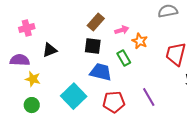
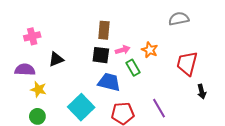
brown rectangle: (96, 22) -> (104, 30), turned -36
pink arrow: (122, 30) -> (123, 50), moved

